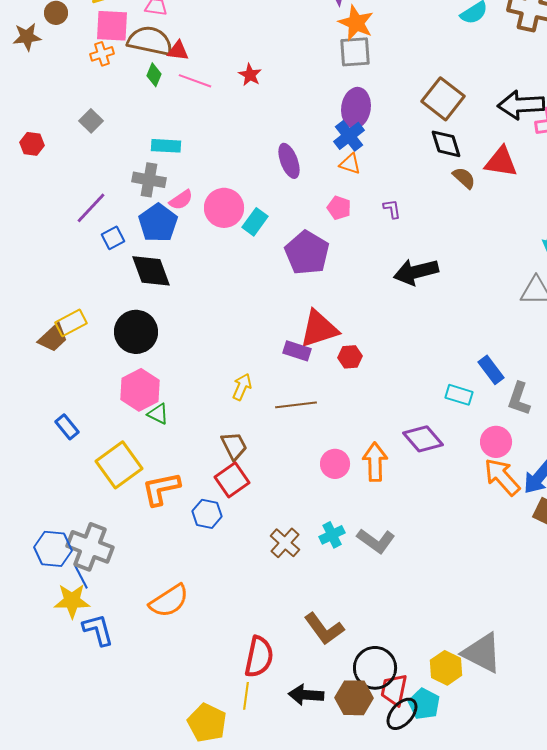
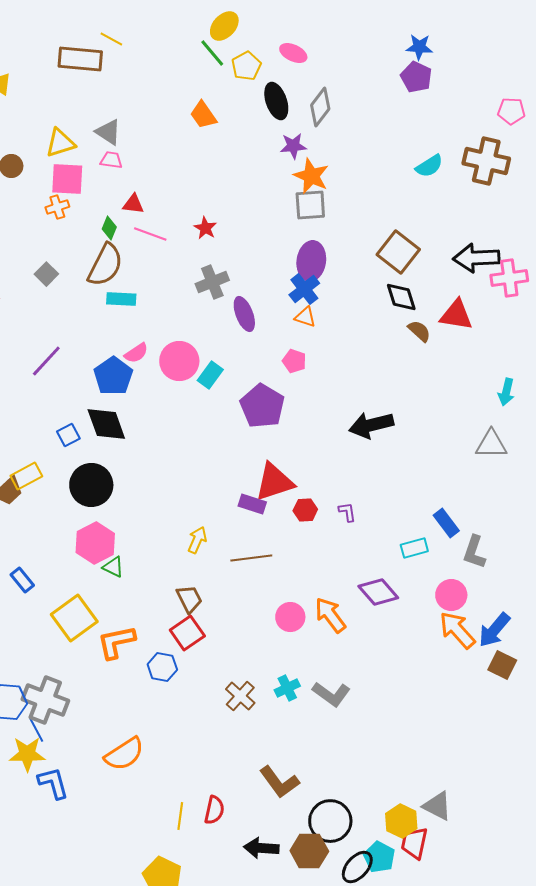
brown semicircle: (150, 41) -> (105, 265), moved, turned 105
gray cross: (149, 180) -> (212, 282), moved, turned -32
purple L-shape: (392, 209) -> (347, 512), moved
blue square: (113, 238) -> (68, 435), moved
cyan rectangle: (459, 395) -> (414, 548), turned -32
orange arrow: (375, 462) -> (330, 615), turned -36
gray triangle: (482, 653) -> (437, 806), size x0.7
red semicircle: (259, 657) -> (214, 810), size x0.7
red trapezoid: (394, 690) -> (414, 843), moved
yellow line: (246, 696) -> (180, 816), moved

